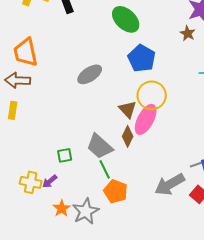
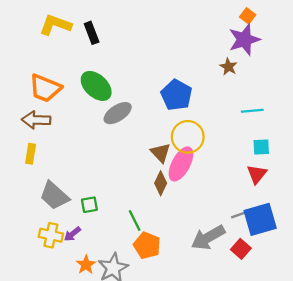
green ellipse: (126, 19) -> (96, 86), moved
orange trapezoid: (26, 52) -> (45, 88), turned -56
gray trapezoid: (100, 146) -> (54, 196), moved

